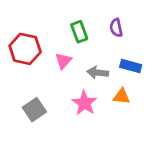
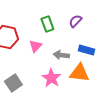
purple semicircle: (116, 28) -> (75, 21), turned 56
orange triangle: (121, 96) -> (79, 73), size x1.5

